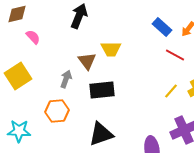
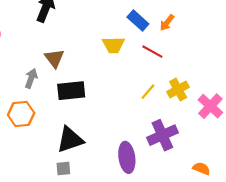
yellow trapezoid: (111, 49) -> (113, 45), moved

